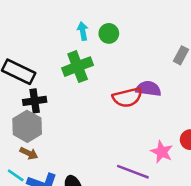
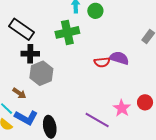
red semicircle: (127, 97) -> (102, 62), size x0.7
gray hexagon: (27, 126) -> (41, 73), moved

